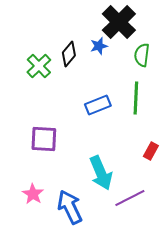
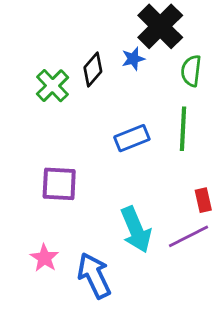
red rectangle: (151, 151) -> (203, 200), turned -42
purple line: (130, 198) -> (188, 236), moved

